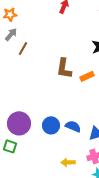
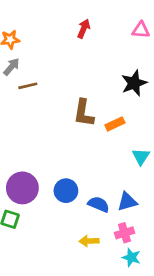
brown line: (23, 48) -> (28, 86), turned 48
blue semicircle: (73, 126) -> (99, 204), moved

